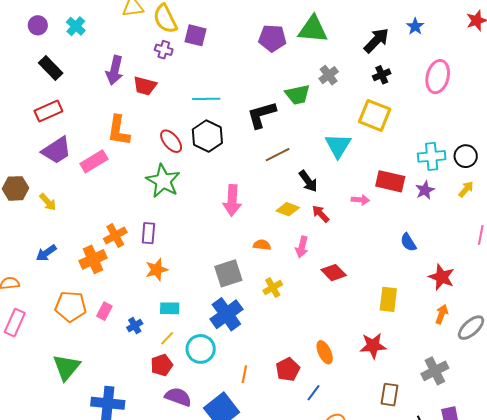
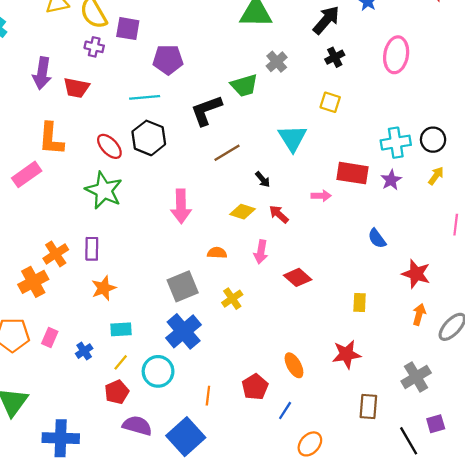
purple pentagon: (272, 38) -> (168, 60), moved
yellow square: (375, 115) -> (330, 102), size x0.6
black arrow: (308, 181) -> (263, 179), size x0.7
yellow rectangle: (388, 299) -> (360, 302), size x0.7

